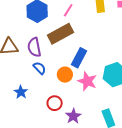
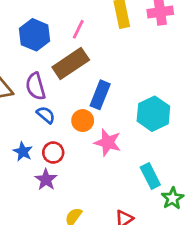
pink star: (87, 81) -> (108, 142), moved
red circle: (55, 103) -> (53, 153), moved
purple star: (73, 116) -> (46, 180), moved

